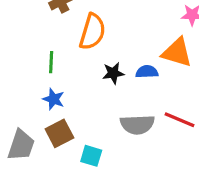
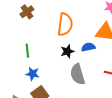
orange semicircle: (92, 32) -> (65, 24), moved
gray semicircle: (137, 125) -> (78, 74), moved, turned 85

